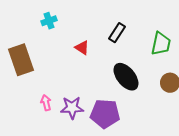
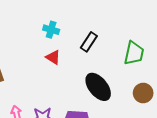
cyan cross: (49, 21) -> (51, 30), moved, turned 35

